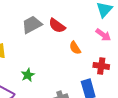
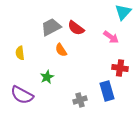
pink arrow: (103, 35) -> (111, 37), moved
orange semicircle: (75, 48) -> (61, 50), moved

